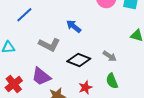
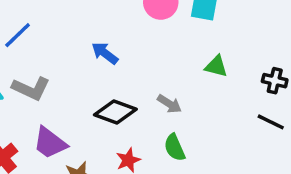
gray L-shape: (49, 45) -> (31, 88), moved

